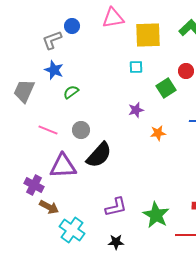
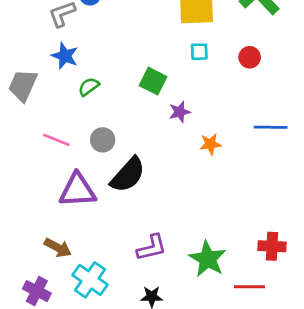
cyan square: (136, 67) -> (199, 52), moved
green square: (166, 88) -> (153, 81), moved, turned -30
purple cross: (34, 185) -> (37, 291), moved

